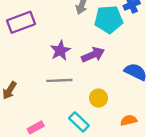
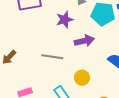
purple star: (60, 51) -> (65, 20), moved

